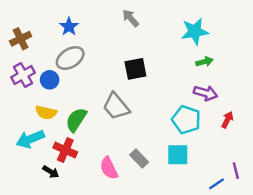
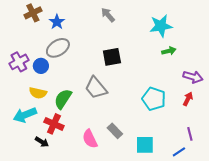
brown cross: (21, 39) -> (33, 13), moved
purple arrow: (206, 93) -> (193, 77), moved
cyan square: (178, 155) -> (145, 145), moved
purple line: (236, 171) -> (190, 134), moved

